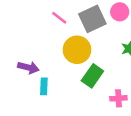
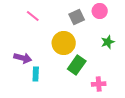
pink line: (59, 18) -> (33, 16), moved
gray square: (92, 19) -> (77, 17), size x0.7

